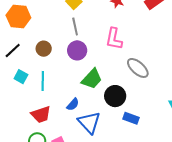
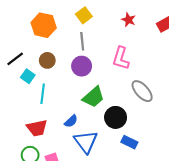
orange hexagon: (18, 17) -> (44, 25), moved
cyan square: (21, 77) -> (28, 76), moved

